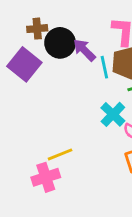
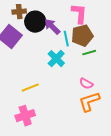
cyan cross: (113, 114) -> (56, 59), moved
yellow line: (60, 154) -> (30, 88), moved

